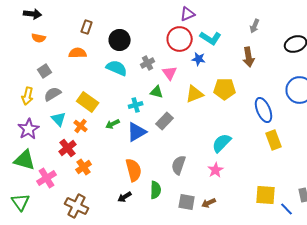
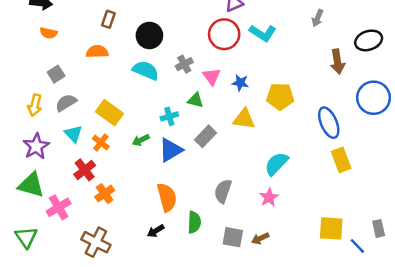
brown arrow: (249, 57) -> (337, 62), moved
blue star: (199, 59) -> (240, 83), moved
yellow triangle: (195, 94) -> (244, 119), moved, turned 30

